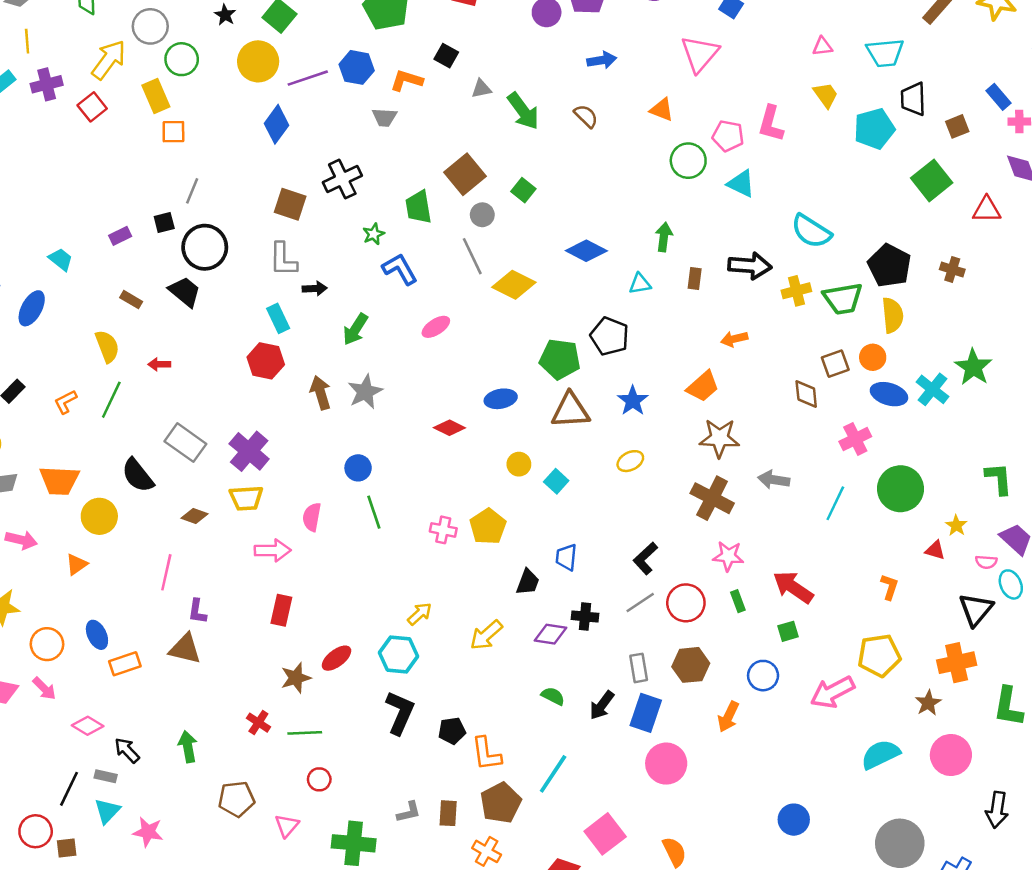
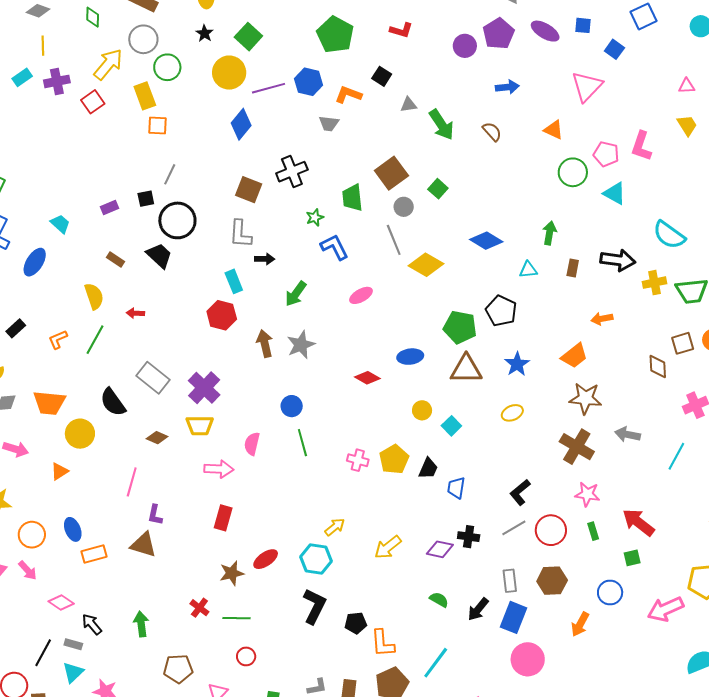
black trapezoid: (528, 582) -> (428, 468), moved

